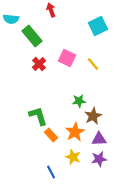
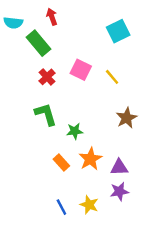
red arrow: (51, 10) -> (52, 17), moved
green star: (79, 101) -> (75, 131), moved
green L-shape: (38, 116) -> (46, 114), moved
brown star: (93, 116) -> (127, 118), moved
yellow star: (73, 157) -> (89, 205), moved

